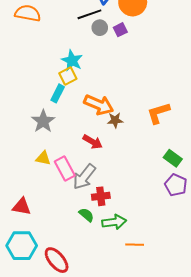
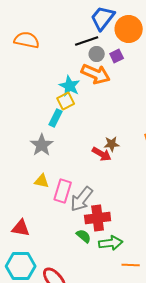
orange arrow: (99, 105) -> (96, 74), moved
red arrow: (93, 142) -> (102, 154), moved
pink rectangle: (65, 169) -> (63, 191), turned 45
red cross: (101, 196) -> (98, 218), size x1.4

